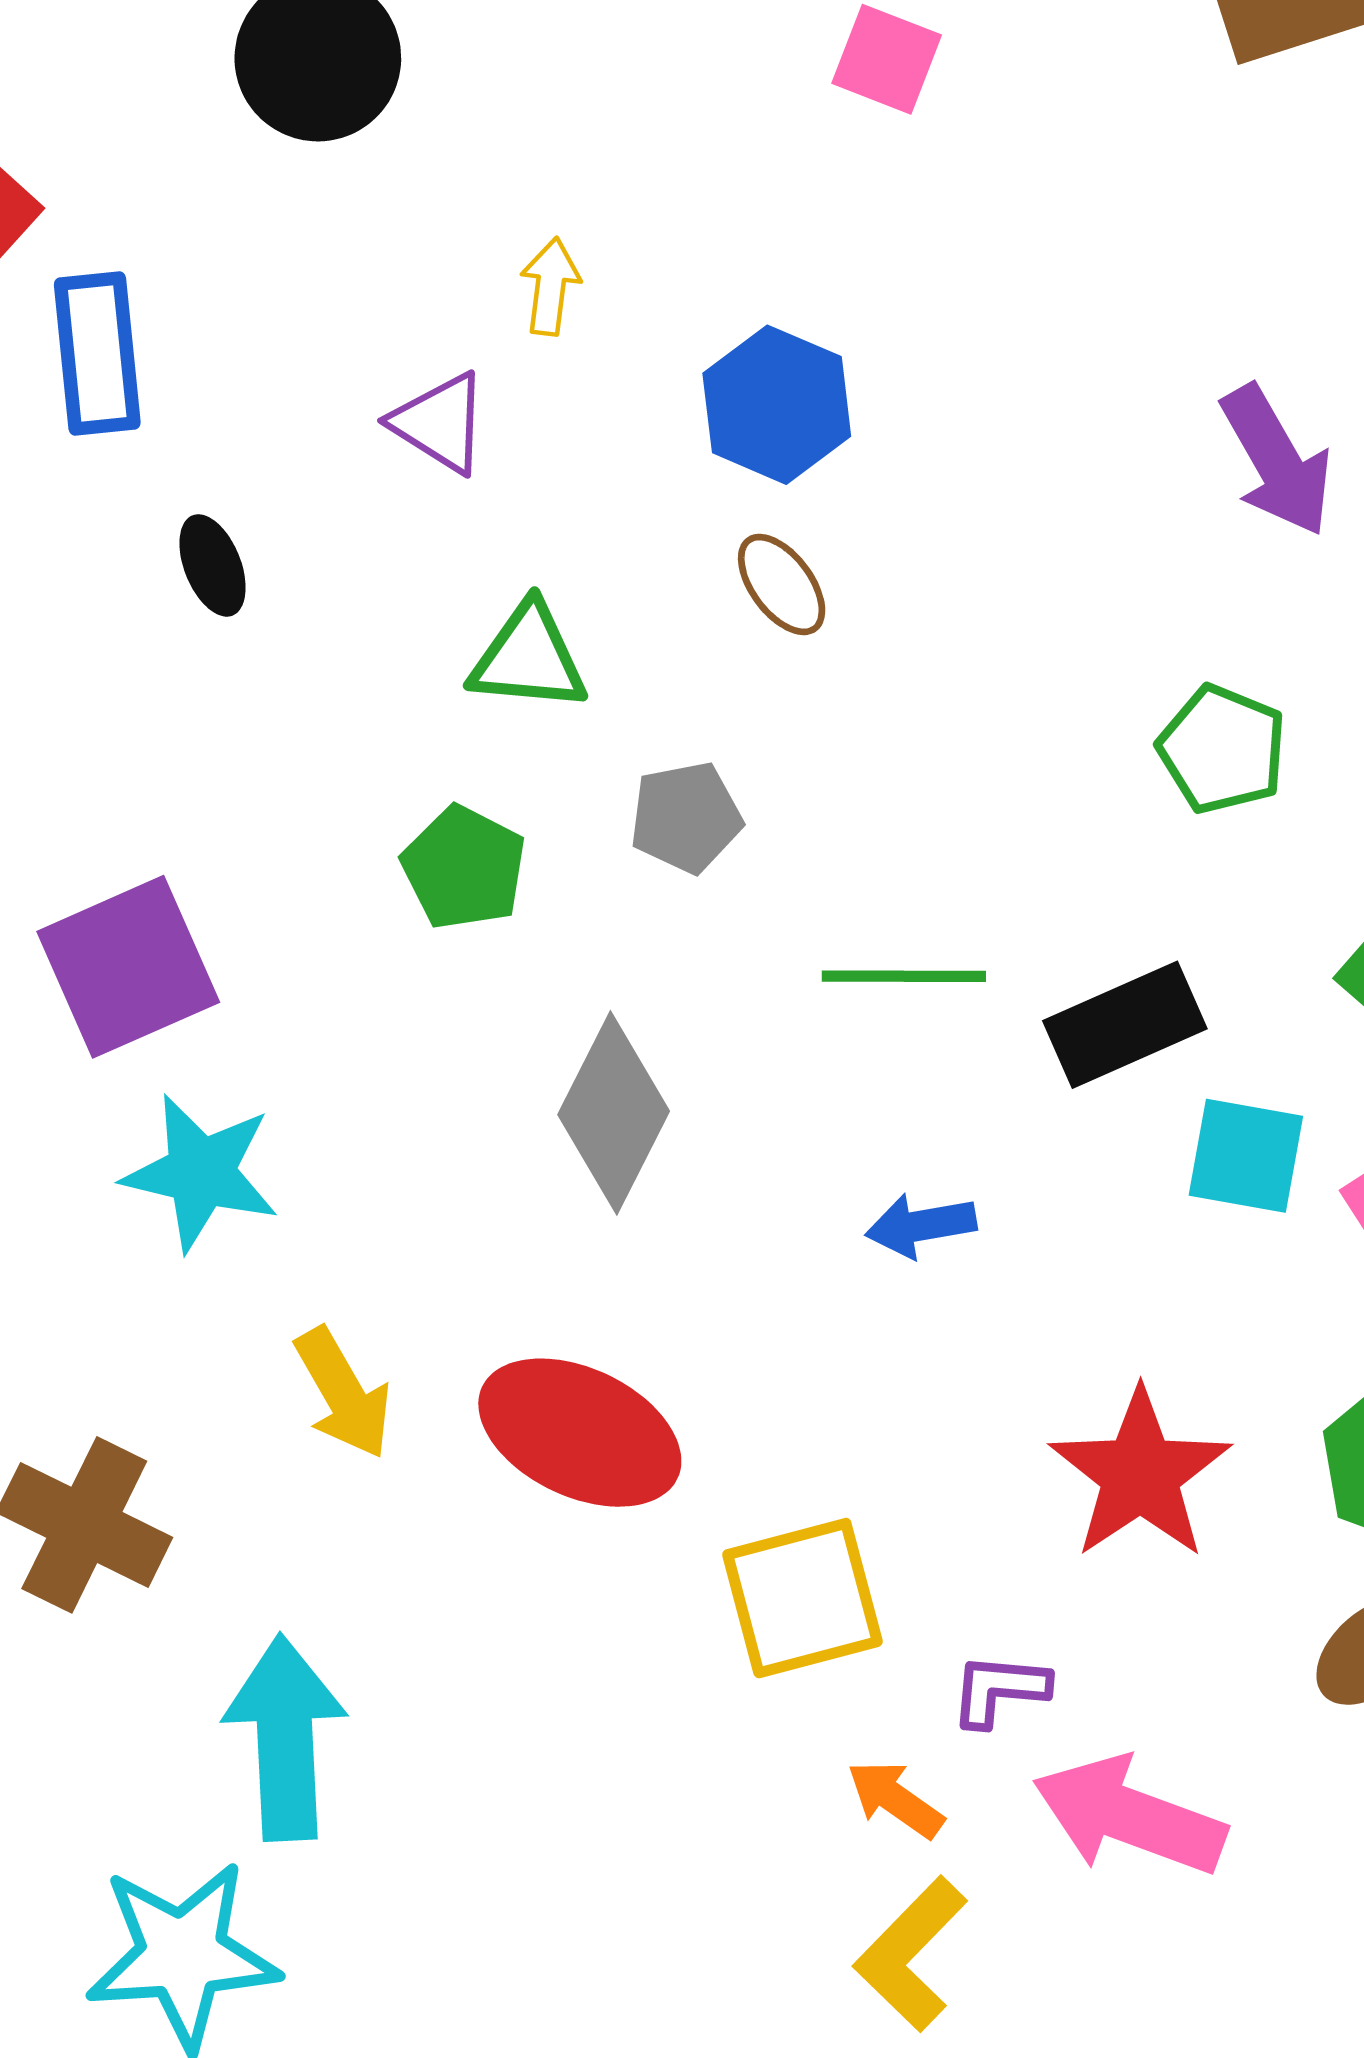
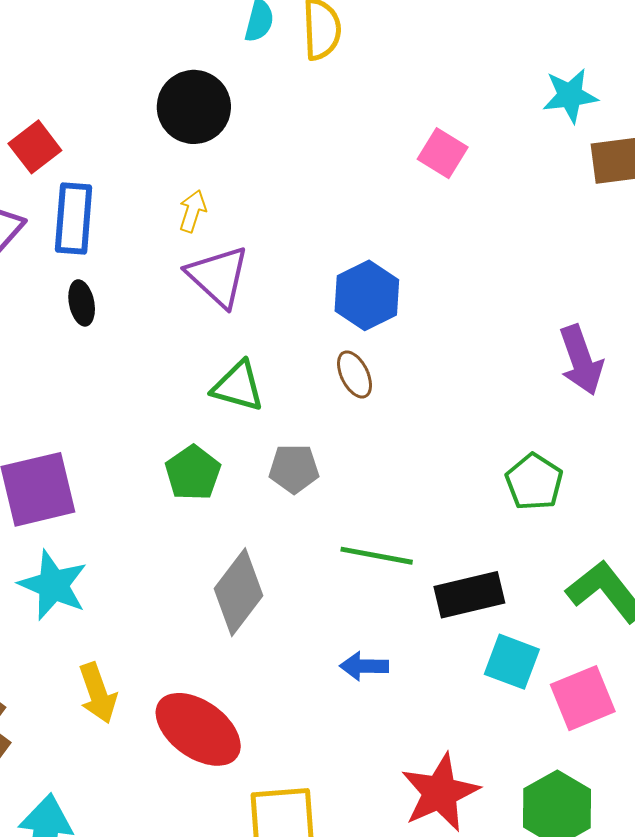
yellow arrow: (550, 286) -> (192, 211), moved
purple triangle: (440, 423) -> (218, 276), size x1.4
black ellipse: (213, 565) -> (82, 303), moved

